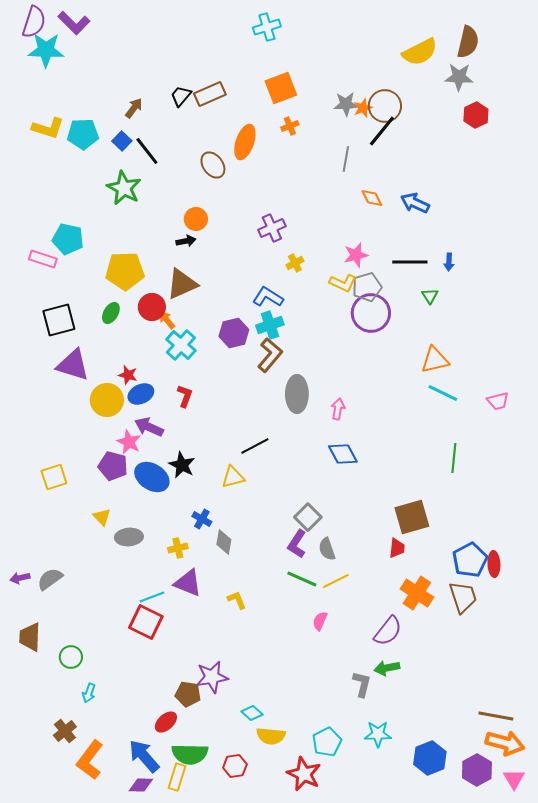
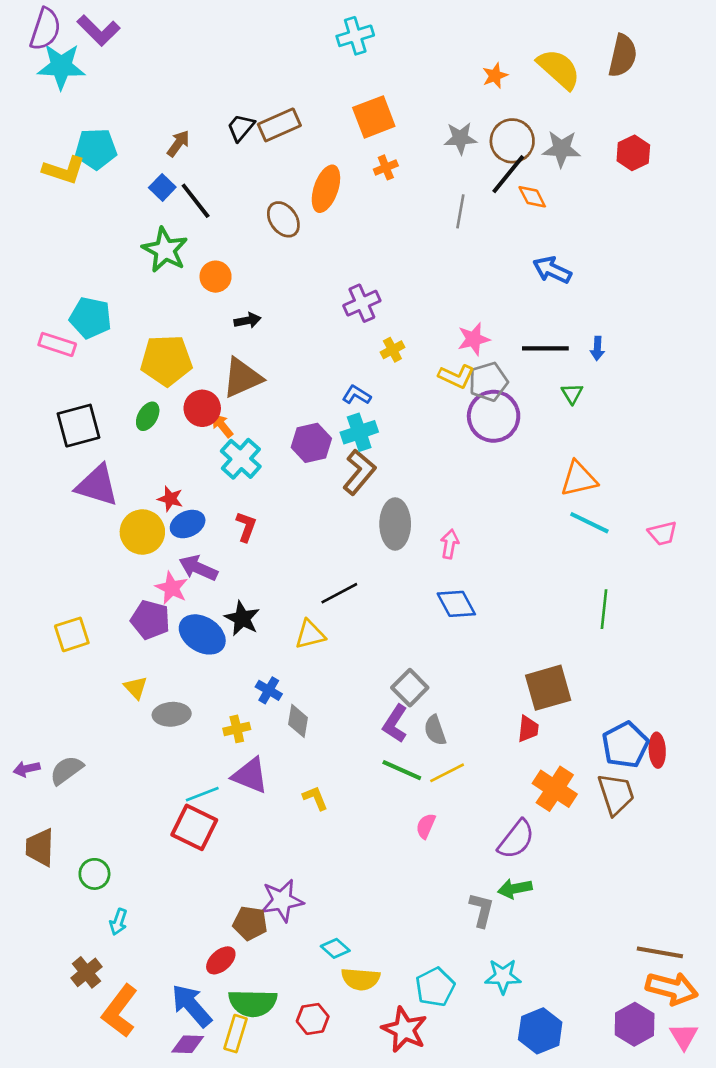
yellow semicircle: (420, 52) -> (559, 69), turned -111
gray star: (459, 77) -> (561, 149), moved
orange star: (363, 108) -> (495, 76), moved
cyan pentagon: (83, 134) -> (96, 149), moved
orange diamond: (372, 198) -> (532, 197), moved
orange circle: (196, 219) -> (216, 277), moved
blue L-shape: (268, 297) -> (357, 395), size x0.7
blue hexagon: (430, 758) -> (540, 1031), moved

